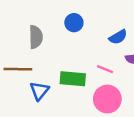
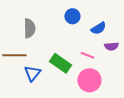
blue circle: (74, 23) -> (72, 16), moved
green rectangle: (73, 79) -> (60, 63), turned 30

